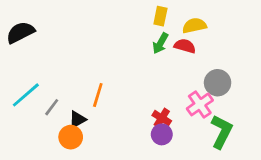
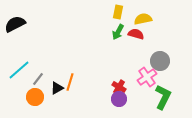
orange line: (98, 95) -> (70, 82), moved
orange circle: (71, 137) -> (35, 97), moved

